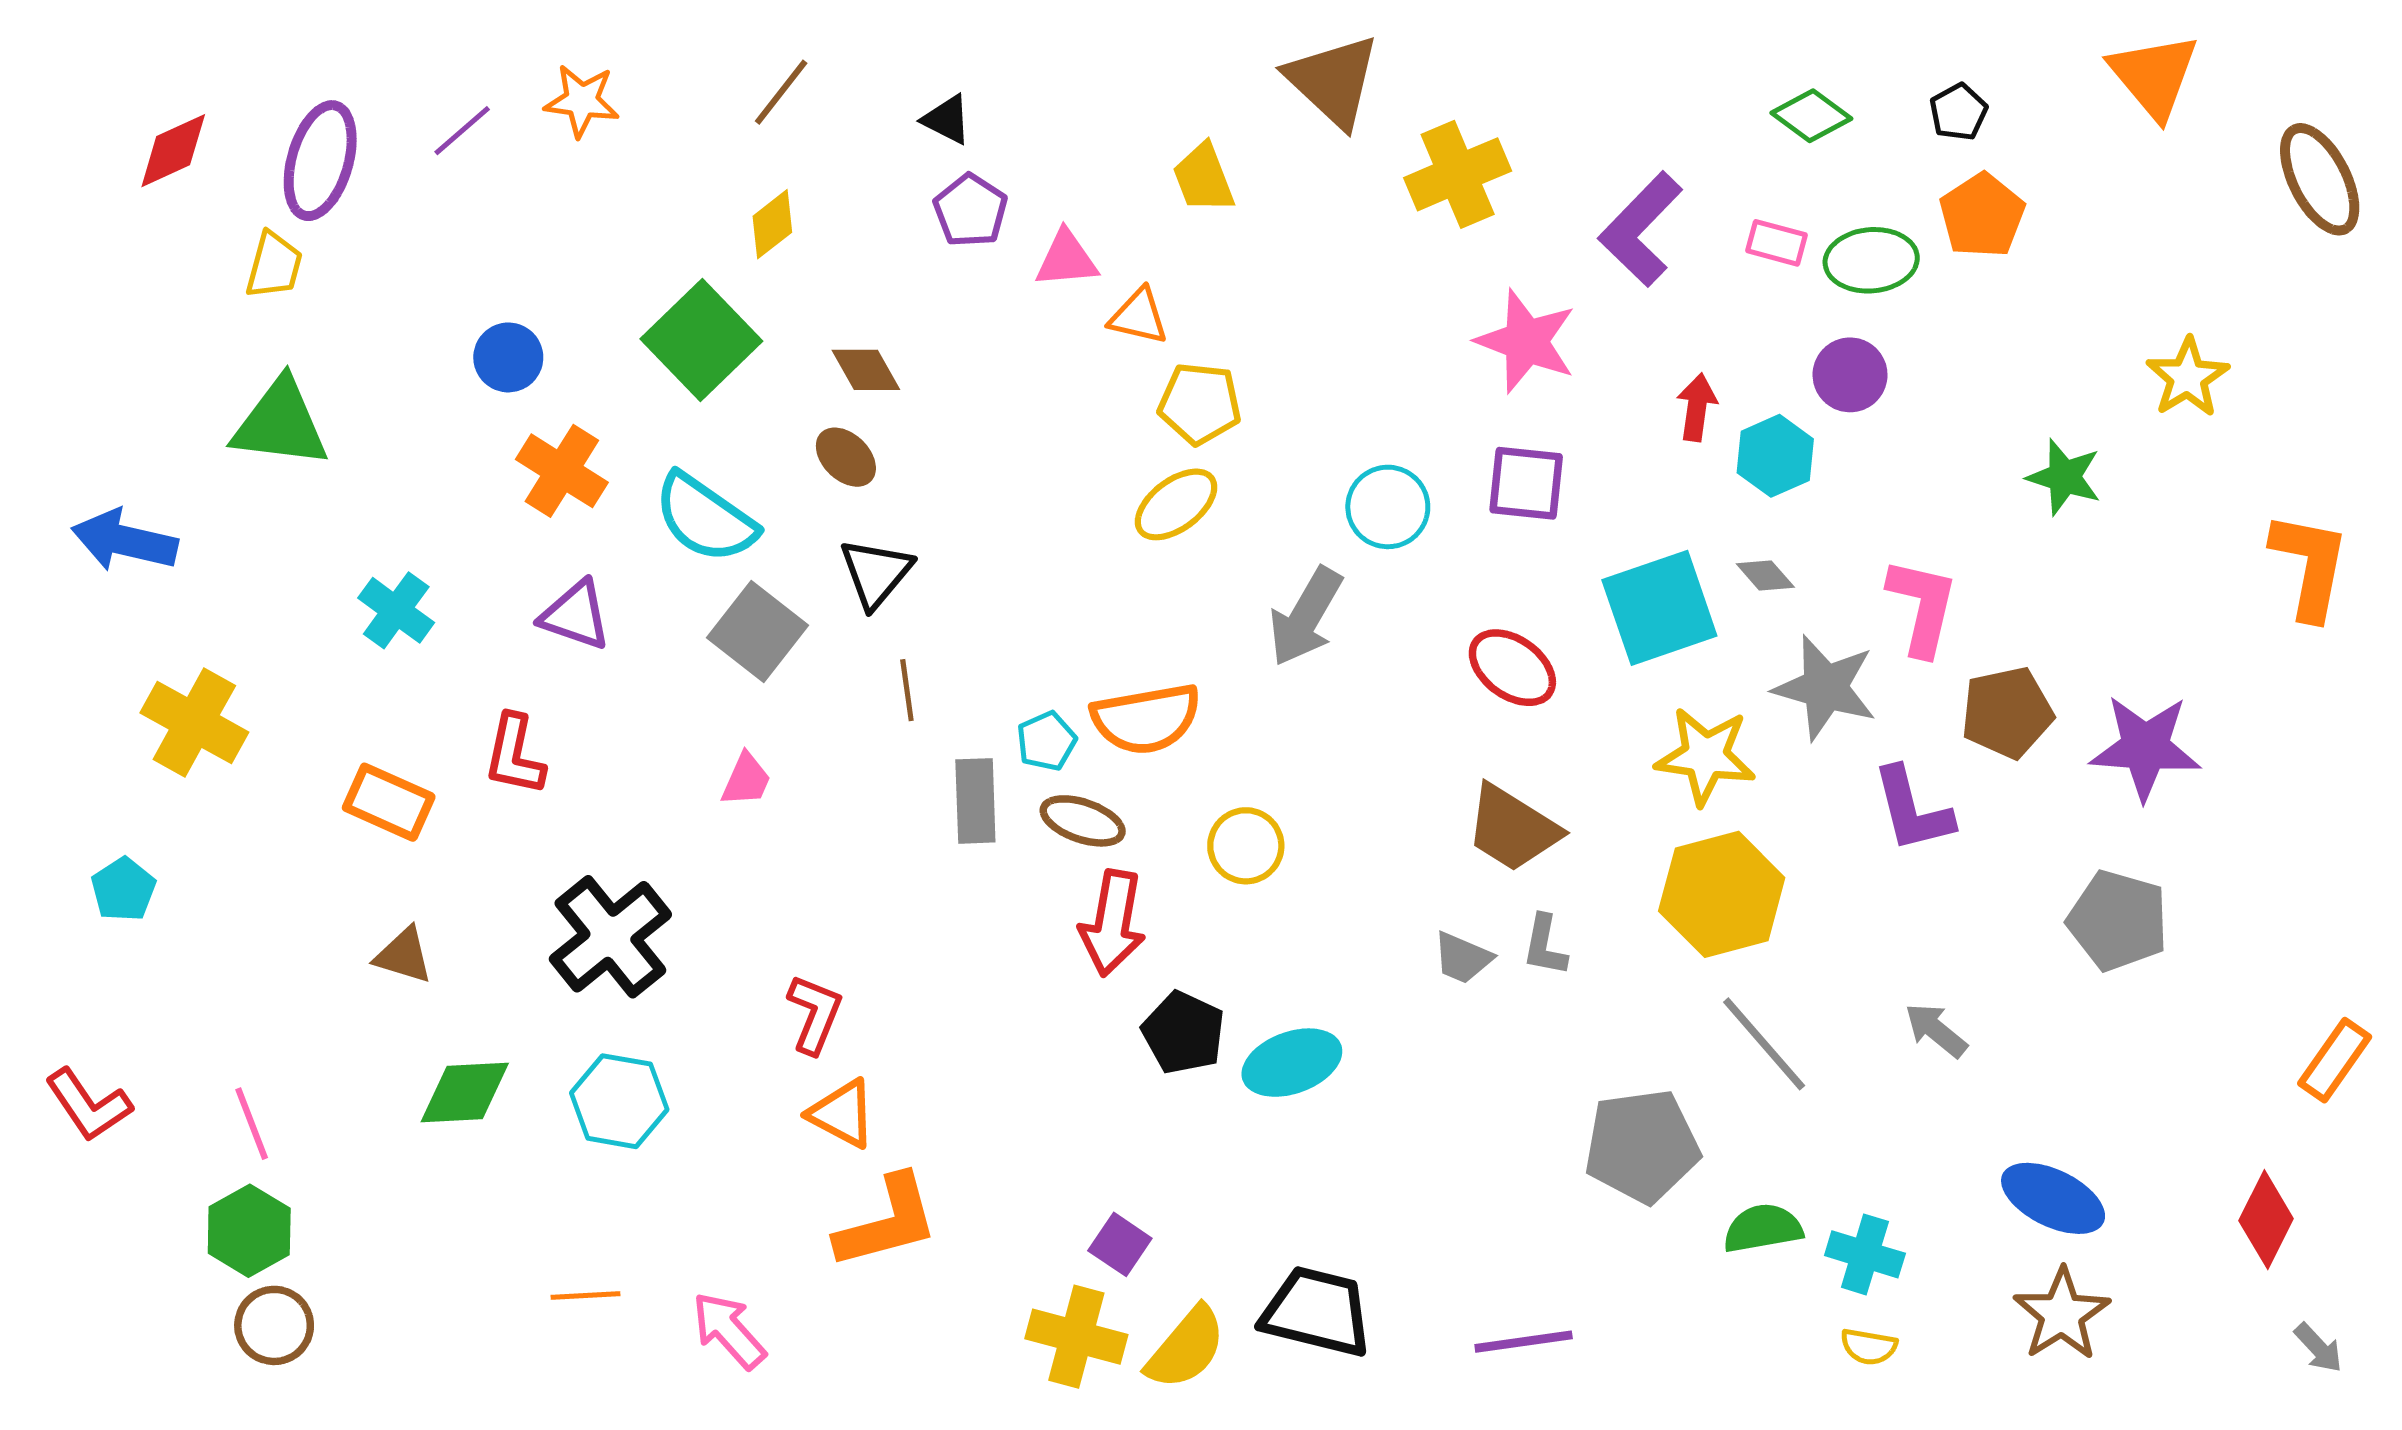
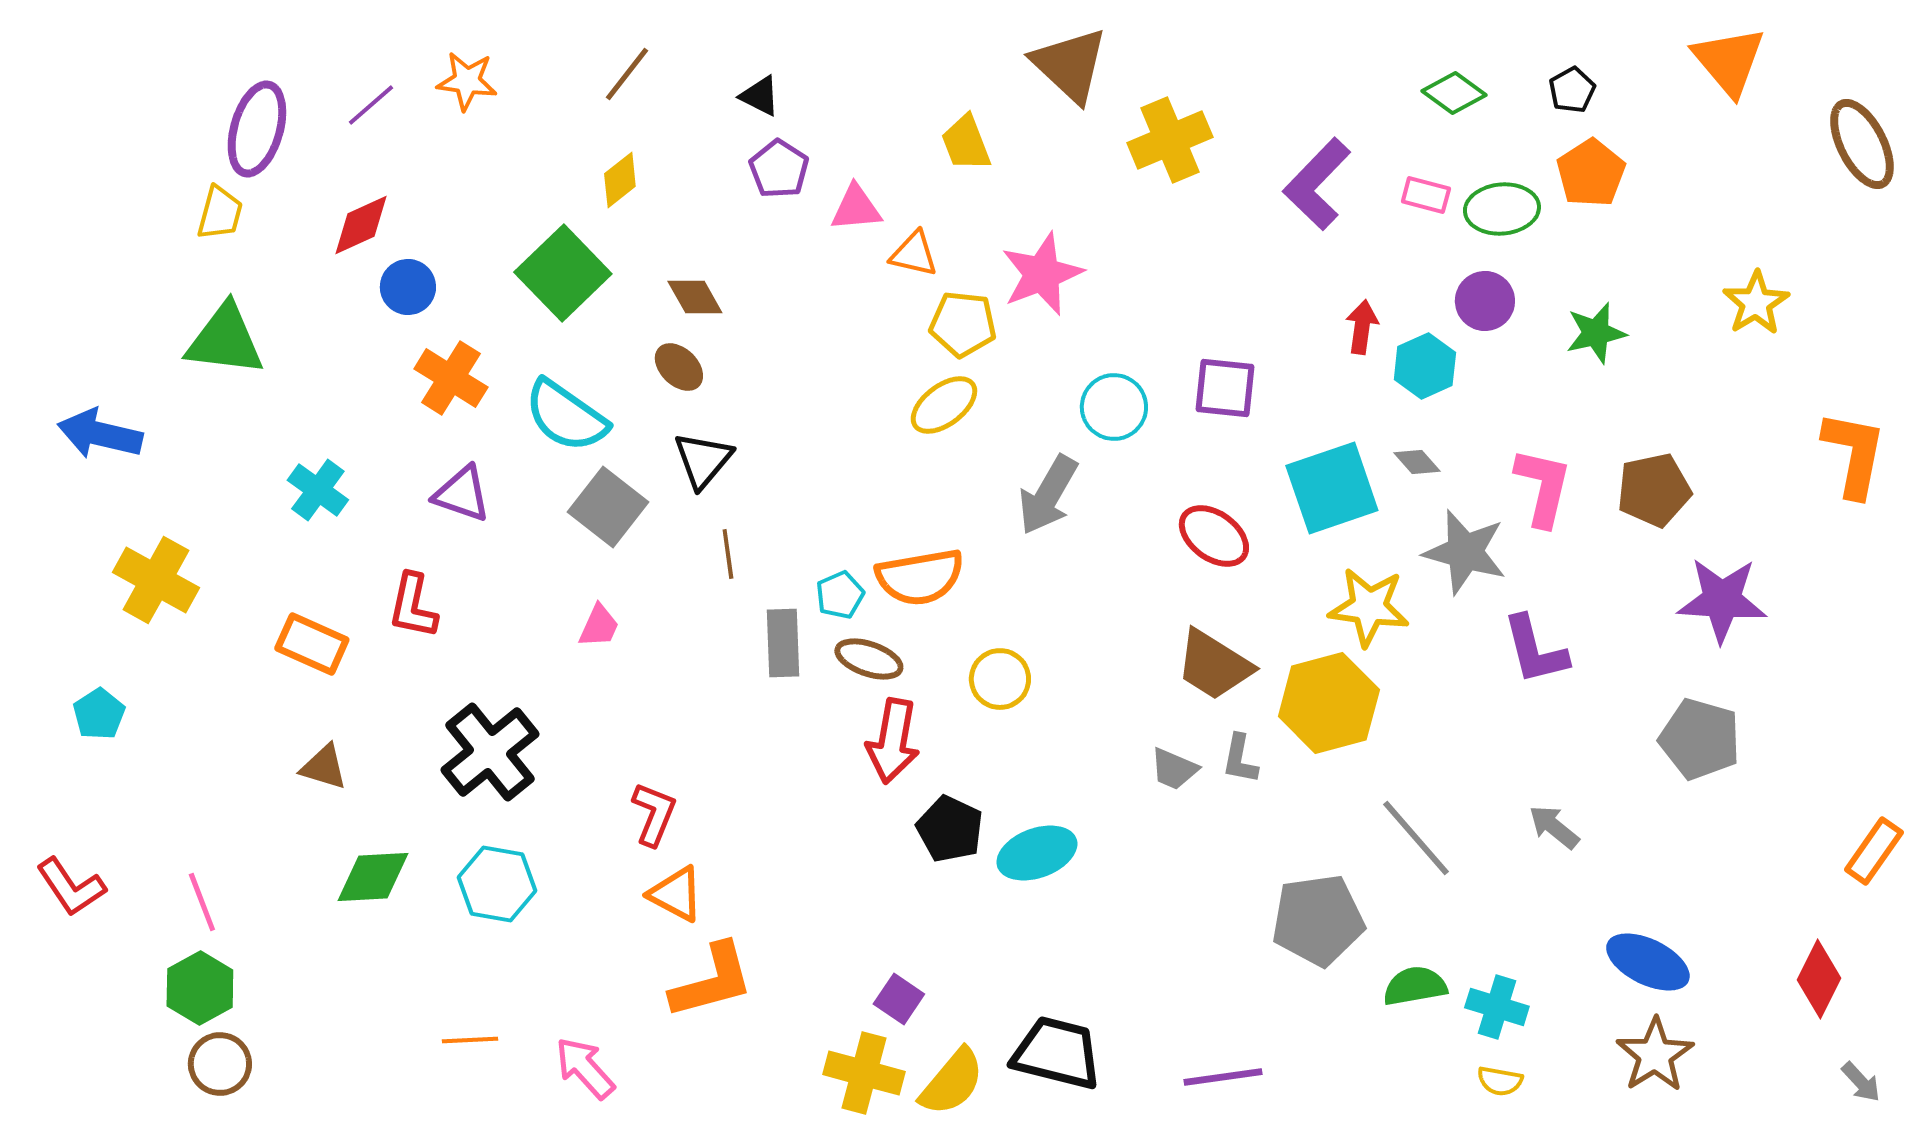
red diamond: (173, 151) -> (361, 225), moved
pink star: (1526, 341) -> (1042, 274), moved, turned 30
green star: (2064, 477) -> (1596, 333), moved, turned -30
brown pentagon: (2007, 713) -> (1654, 490), moved
yellow hexagon: (1722, 894) -> (1329, 703), moved

